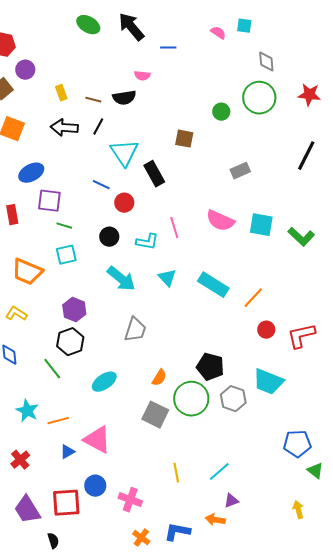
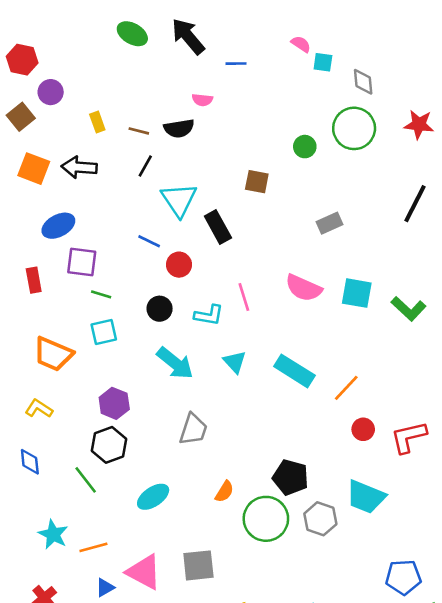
cyan square: (244, 26) -> (323, 62), moved
black arrow: (64, 128) -> (79, 167), moved
gray square: (155, 415) -> (198, 565), moved, turned -32

